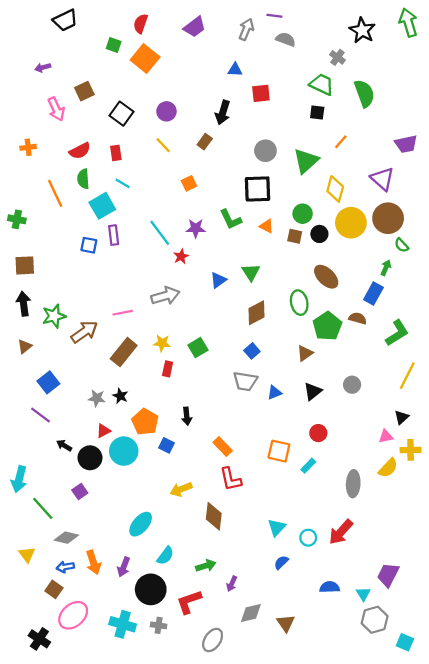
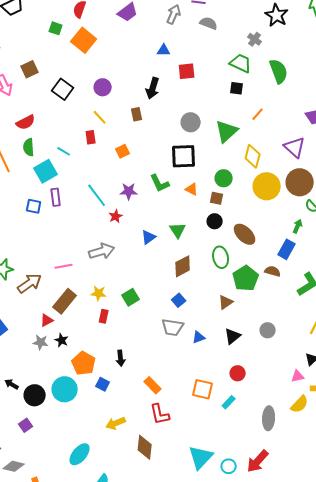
brown rectangle: (205, 142) -> (137, 114), turned -48
red rectangle: (116, 153) -> (91, 137), moved
black circle: (319, 234) -> (215, 221), moved
red triangle: (103, 431) -> (47, 320), moved
cyan triangle: (277, 528) -> (201, 457), size x1.5

